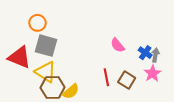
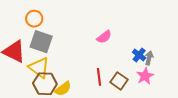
pink semicircle: (118, 45) -> (104, 37), moved, turned -91

